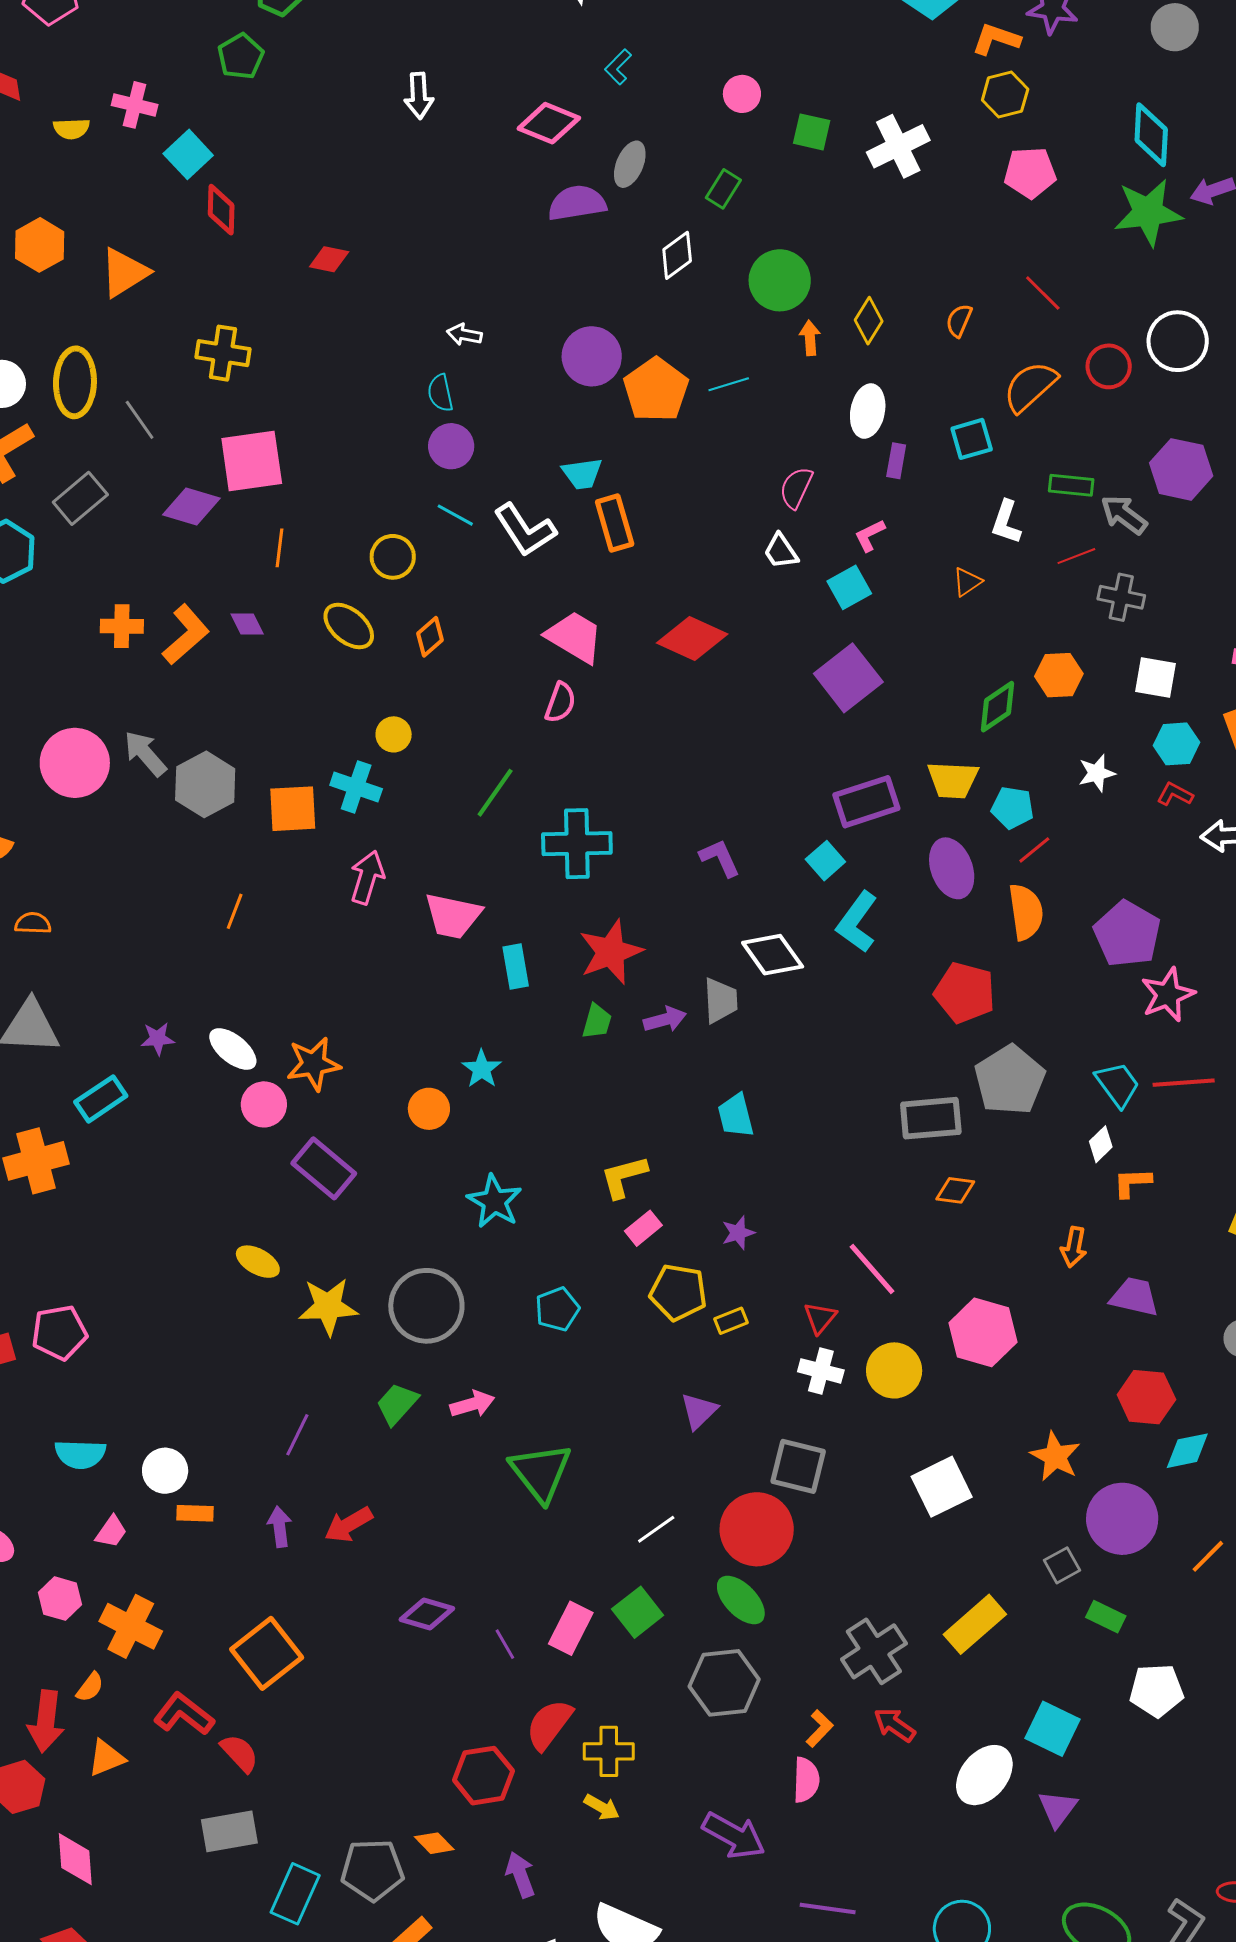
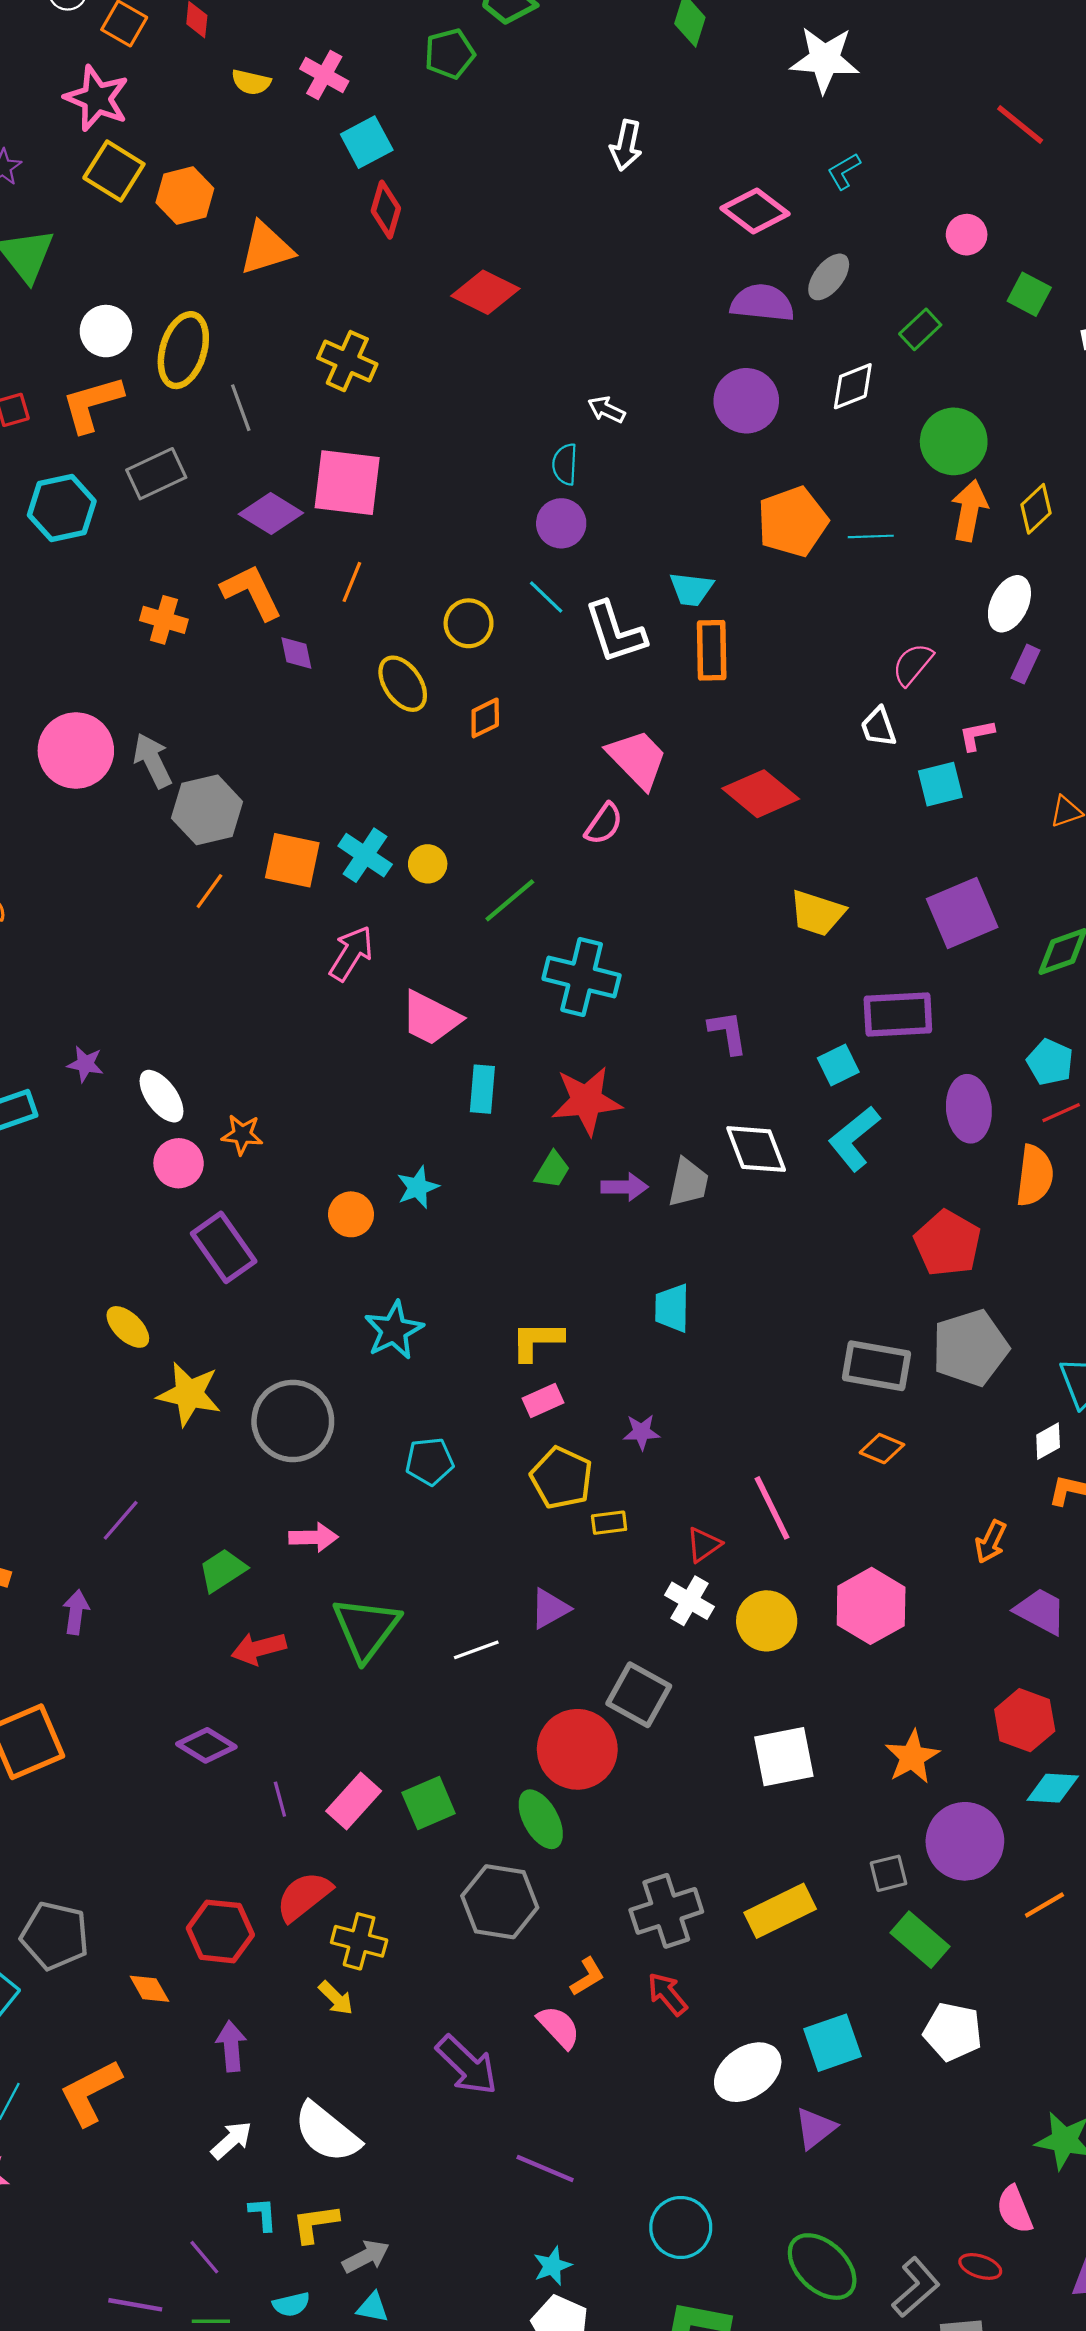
red diamond: (329, 259) -> (485, 292), size x1.5
orange arrow: (810, 338) -> (969, 510), size x1.6
purple circle: (592, 356) -> (746, 401), moved
orange L-shape: (186, 635) -> (252, 592), moved, turned -90
purple square: (848, 678) -> (962, 913), moved
yellow circle: (394, 734) -> (428, 864), moved
yellow trapezoid: (953, 780) -> (817, 913), moved
orange line: (235, 911) -> (209, 891), moved
orange star: (313, 1064) -> (242, 1135), size x0.7
green trapezoid: (397, 1404) -> (223, 1570), moved
red arrow: (349, 1525) -> (259, 1648), moved
white line: (656, 1529) -> (476, 1650), moved
green rectangle: (1106, 1617) -> (920, 1940), size x1.4
cyan square: (1053, 1729) -> (832, 2043), turned 30
pink semicircle: (806, 1780) -> (559, 2027), turned -60
gray pentagon: (372, 1870) -> (55, 1936), moved

